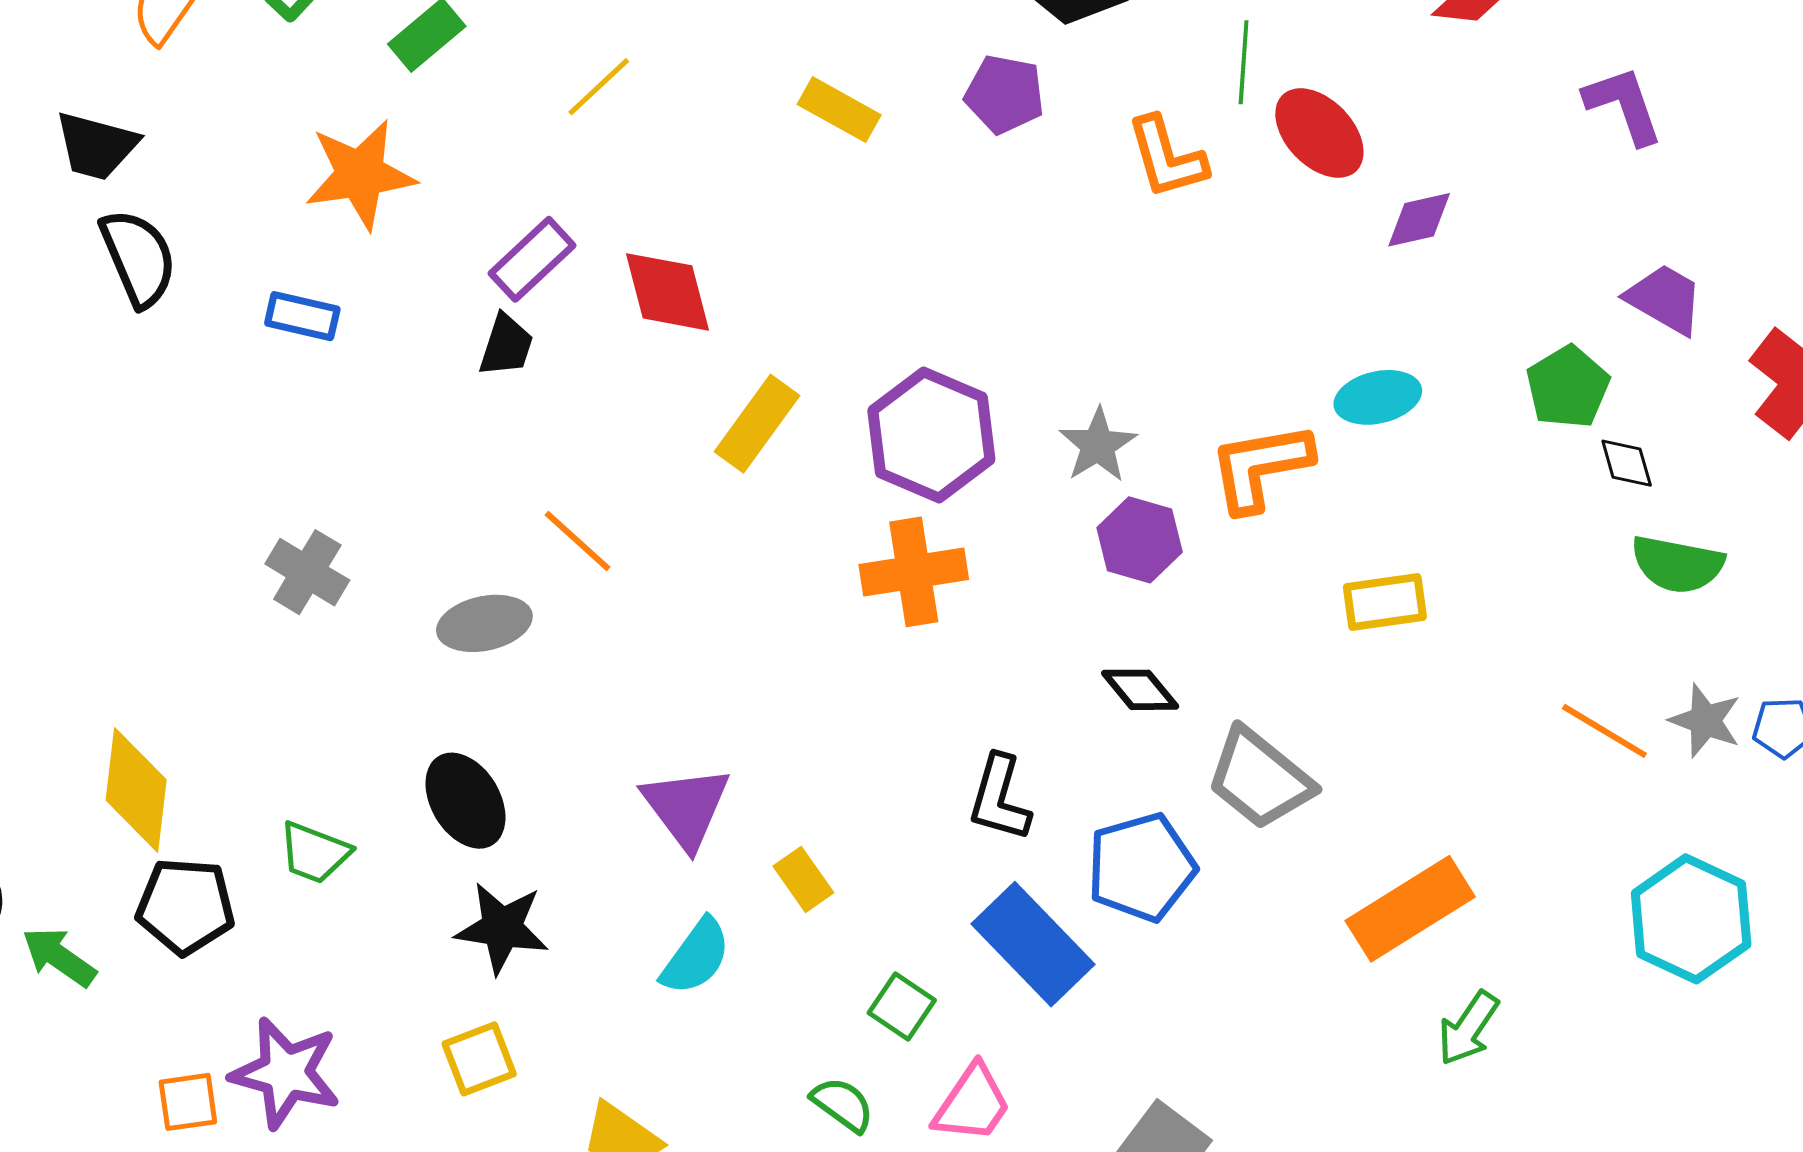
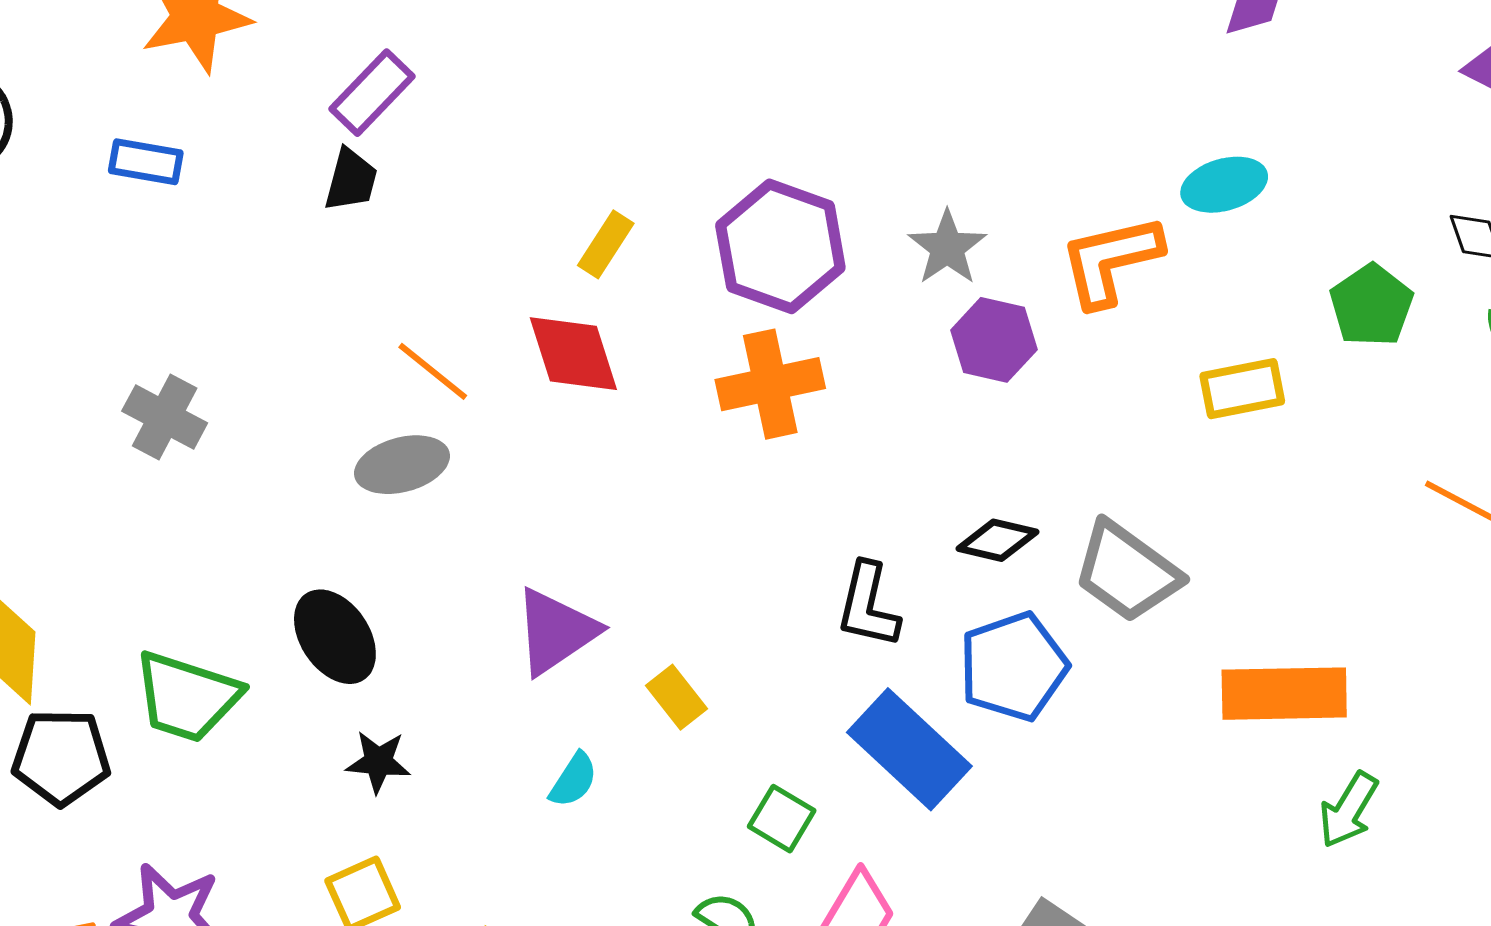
red diamond: (668, 292) -> (573, 354), moved
green pentagon: (1568, 387) -> (1371, 305), moved
yellow rectangle: (757, 424) -> (606, 244), size x0.7
gray ellipse: (484, 623) -> (402, 465), moved
black diamond: (1140, 690) -> (997, 540), moved, turned -34
purple triangle: (686, 807) -> (556, 631), turned 36
green trapezoid: (314, 853) -> (187, 697), size x1.5
orange rectangle: (1410, 909) -> (1284, 694), turned 34
black star: (502, 928) -> (378, 762), size x0.7
cyan semicircle: (696, 957) -> (573, 780), size x0.7

